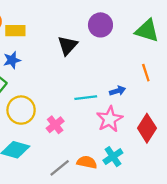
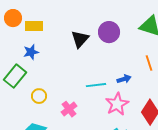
purple circle: (100, 25) -> (109, 32), moved
yellow circle: (21, 110) -> (39, 96), size x0.6

